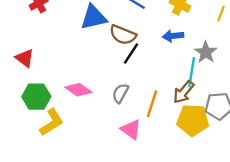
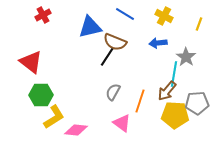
black line: (131, 53) -> (107, 57), moved
red triangle: (25, 58) -> (31, 62), size x1.4
pink diamond: (78, 90) -> (76, 130), moved, turned -30

